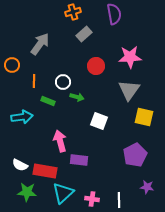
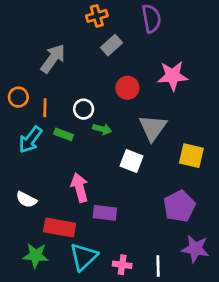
orange circle: (12, 65) -> (18, 97), moved
gray triangle: (129, 90) -> (153, 128), moved
cyan arrow: (22, 117) -> (30, 140), moved, turned 135
white semicircle: (20, 165) -> (26, 200), moved
purple star: (147, 187) -> (195, 249), size x1.5

